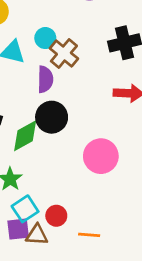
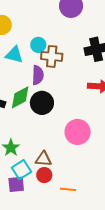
brown cross: (64, 53) -> (52, 56), turned -35
green diamond: (25, 136) -> (20, 97), moved
brown triangle: (37, 235) -> (43, 159), moved

